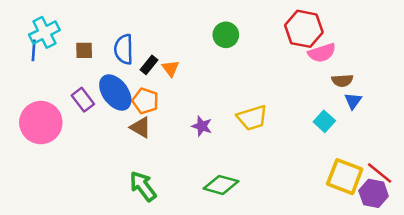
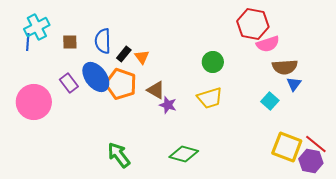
green circle: (226, 35) -> (213, 62), moved
brown semicircle: (342, 80) -> (285, 67), size x1.4
orange pentagon: (145, 101) -> (121, 84), size x1.4
brown triangle: (141, 127) -> (156, 90), moved

